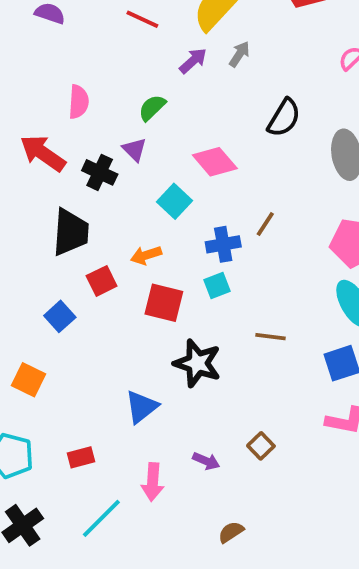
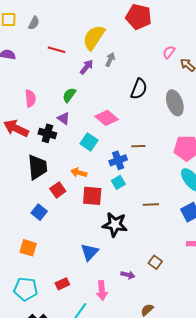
brown line: (265, 224) -> (138, 146), turned 64
orange arrow: (146, 255) -> (79, 173), turned 42

